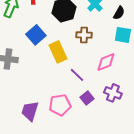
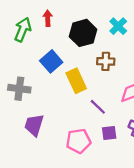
purple square: (87, 98) -> (109, 133), turned 32
purple trapezoid: (30, 111) -> (34, 125), moved

